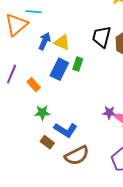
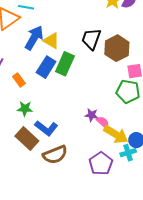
blue arrow: (45, 41) -> (34, 38), size x1.4
green rectangle: (78, 64) -> (65, 64), size x1.6
brown rectangle: (47, 142) -> (27, 139), size x1.6

